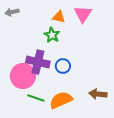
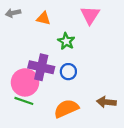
orange triangle: (59, 17) -> (43, 18), moved
green star: (52, 35) -> (66, 41), moved
green line: (36, 98) -> (24, 101), moved

